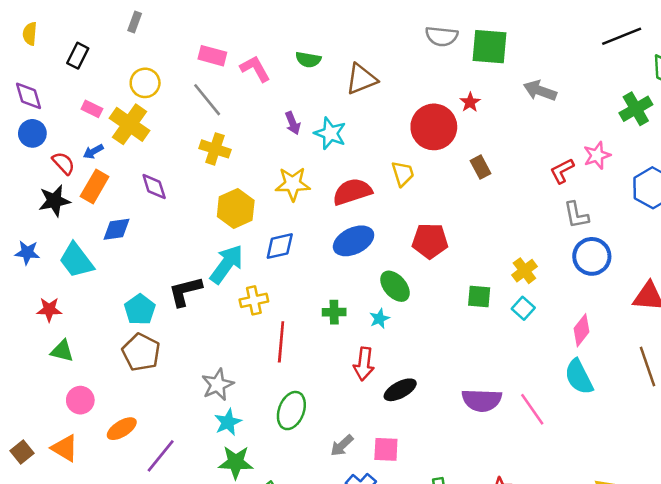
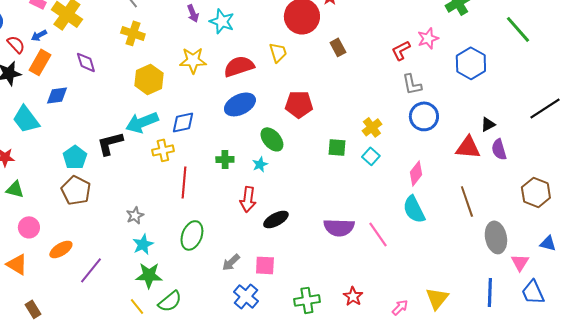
blue diamond: (280, 246) -> (183, 122), moved
cyan arrow: (227, 264) -> (142, 122), turned -148
gray star: (218, 385) -> (135, 215), size x0.7

